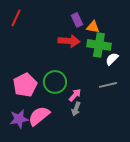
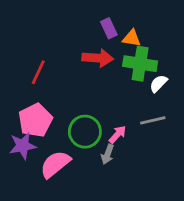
red line: (16, 18) -> (38, 72), moved
green circle: (55, 82) -> (85, 132), moved
pink arrow: (75, 95) -> (117, 134), moved
purple star: (19, 119) -> (23, 146), moved

